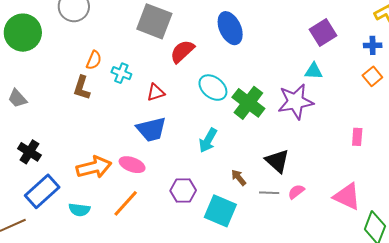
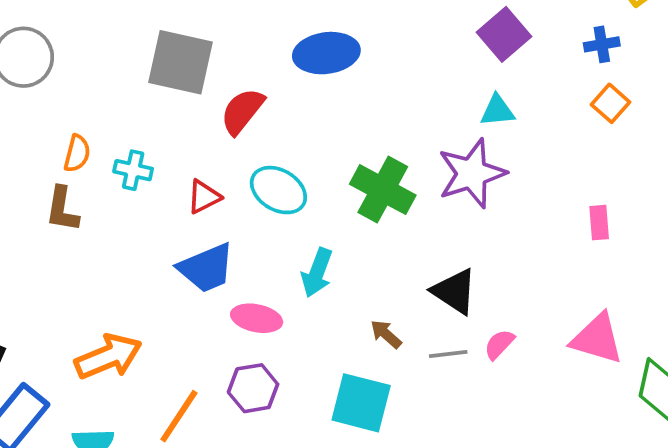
blue ellipse: (230, 28) -> (326, 53), turned -64
cyan ellipse: (213, 88) -> (278, 190), moved
pink ellipse: (132, 165) -> (257, 318), moved
purple hexagon: (183, 191) -> (253, 388), moved

